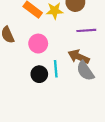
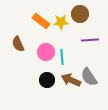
brown arrow: (79, 57) -> (71, 80), moved
cyan line: (56, 69) -> (62, 57), moved

